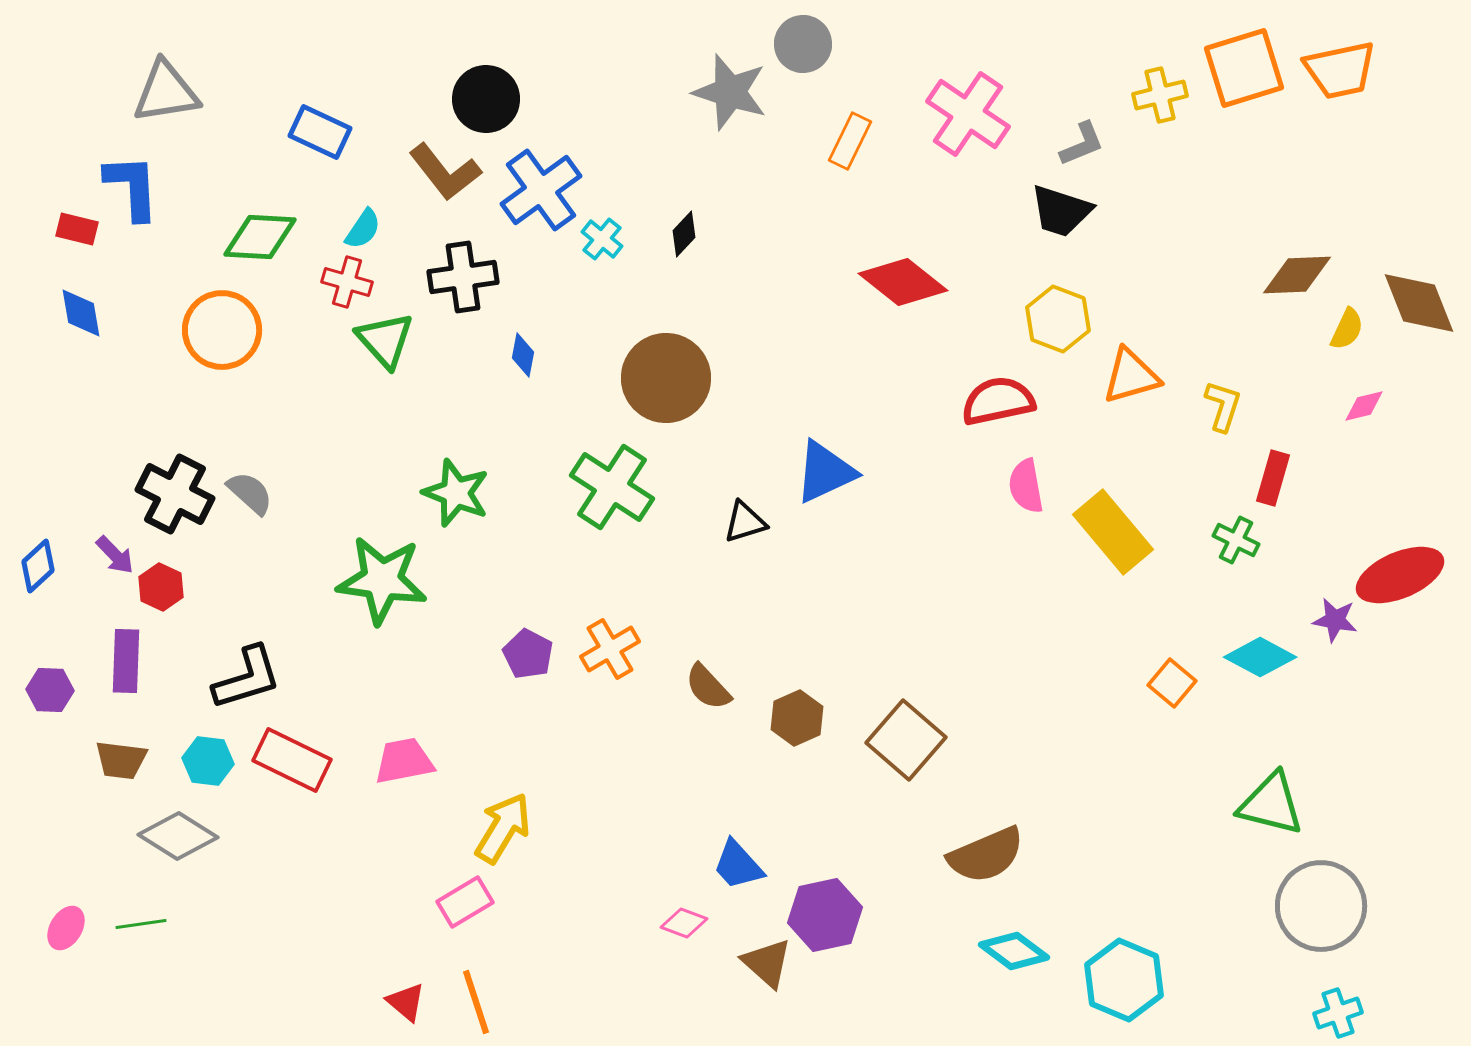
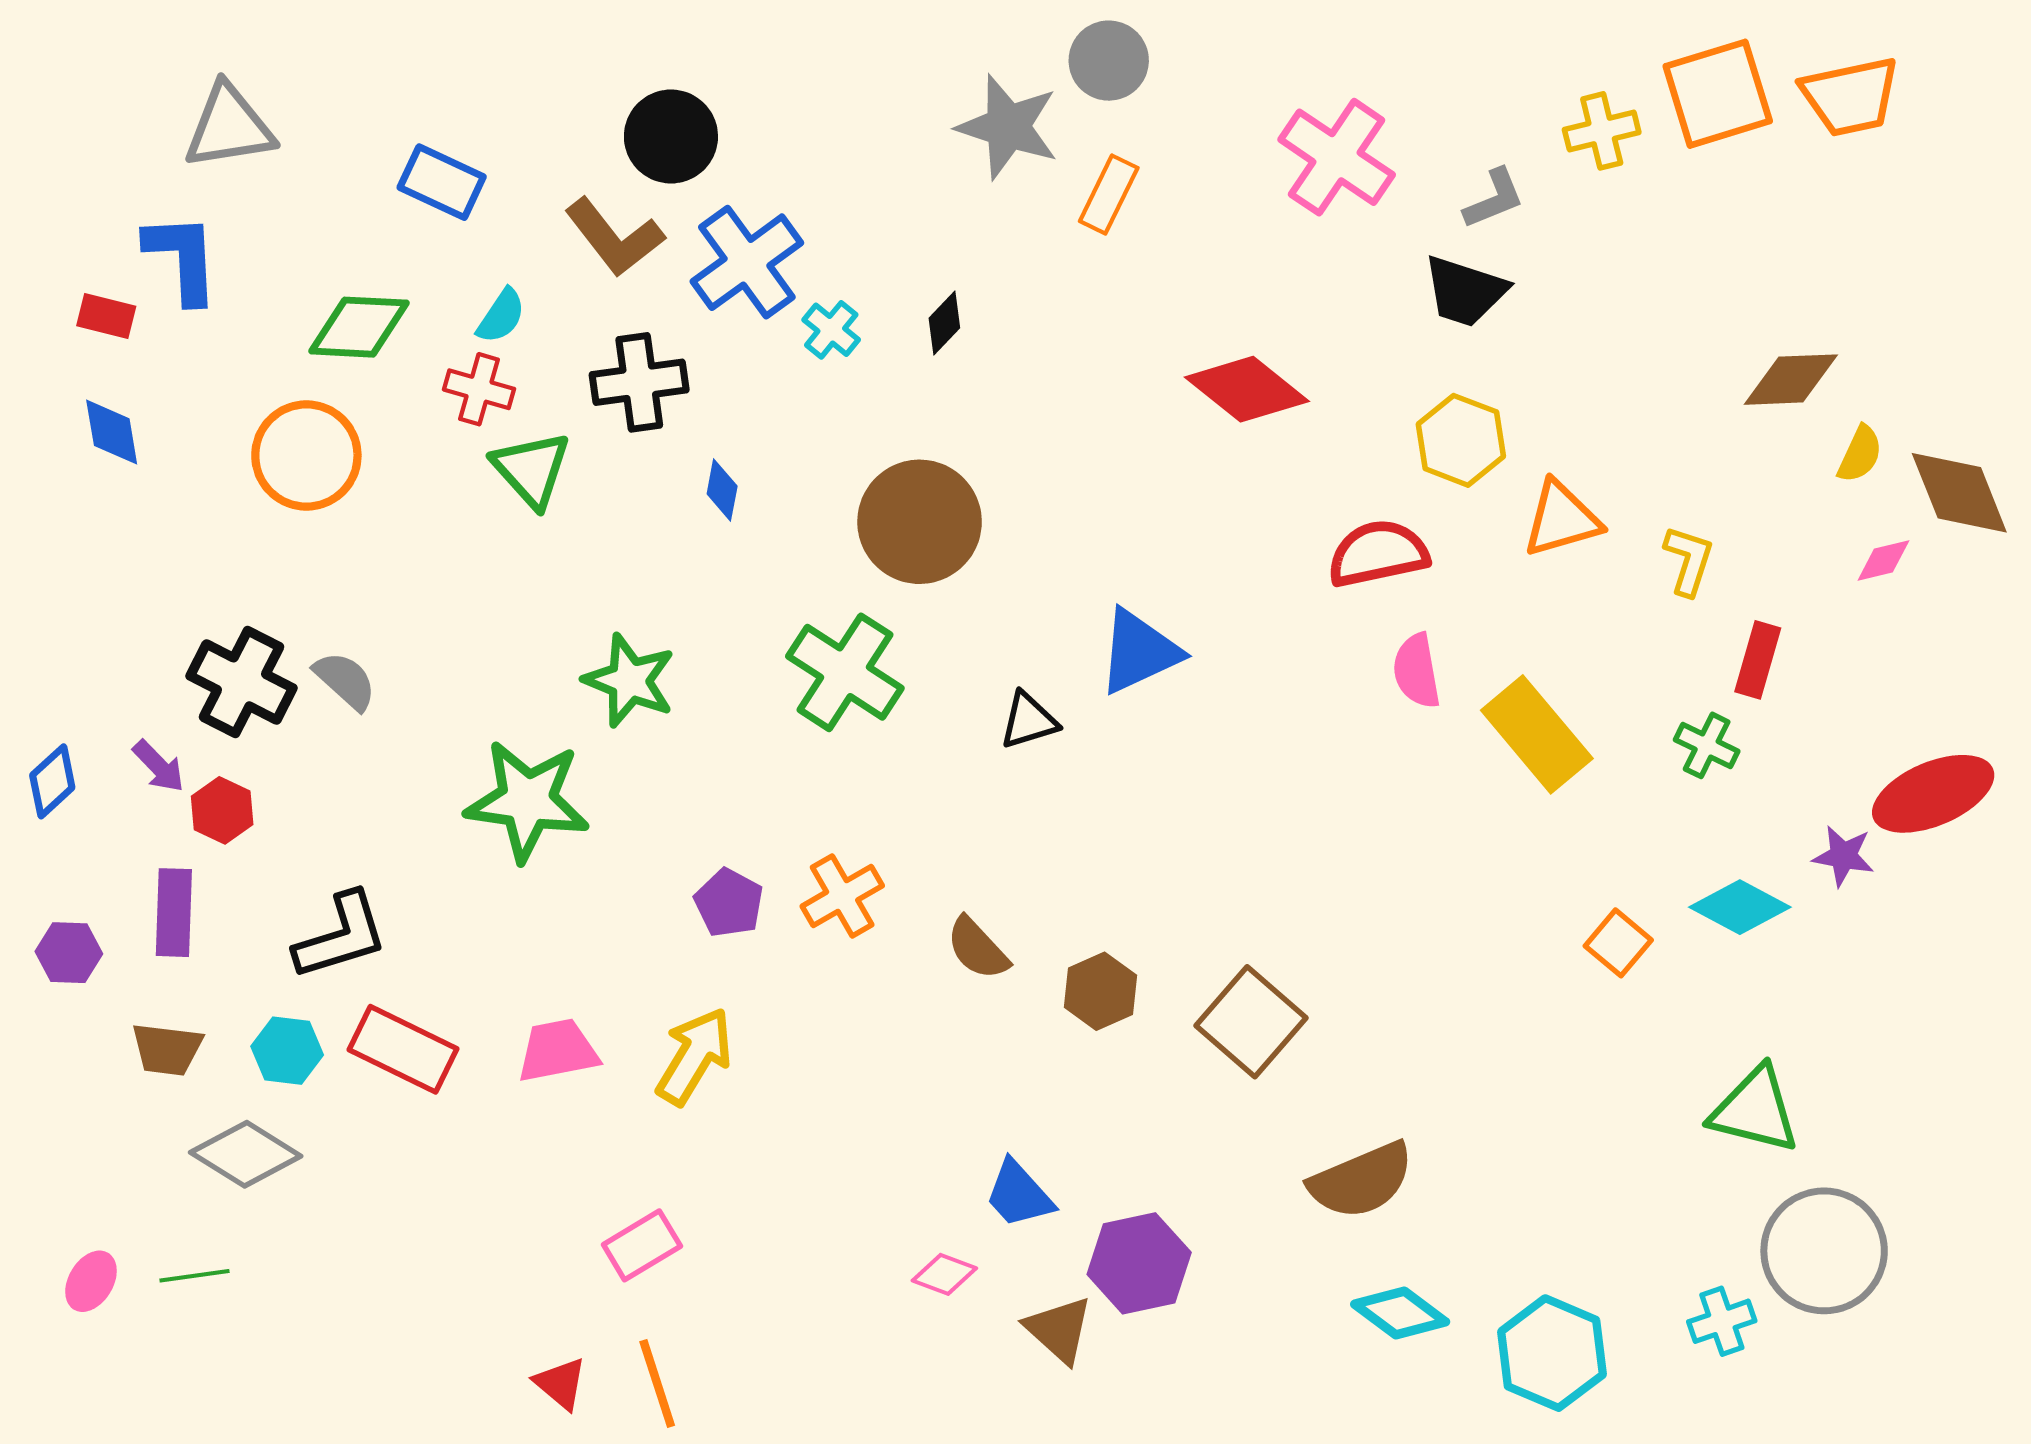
orange rectangle: (850, 141) -> (1109, 194), moved
brown diamond: (1419, 303) -> (1959, 493), moved
yellow arrow: (503, 828) -> (694, 1056), moved
cyan cross: (1338, 1013) -> (1722, 1321), moved

